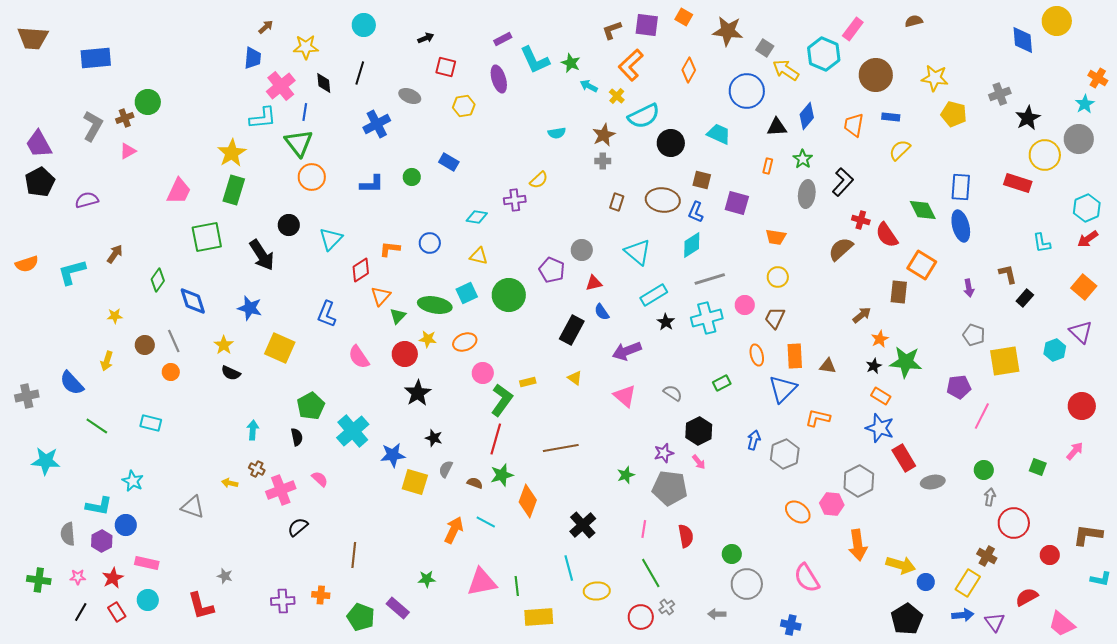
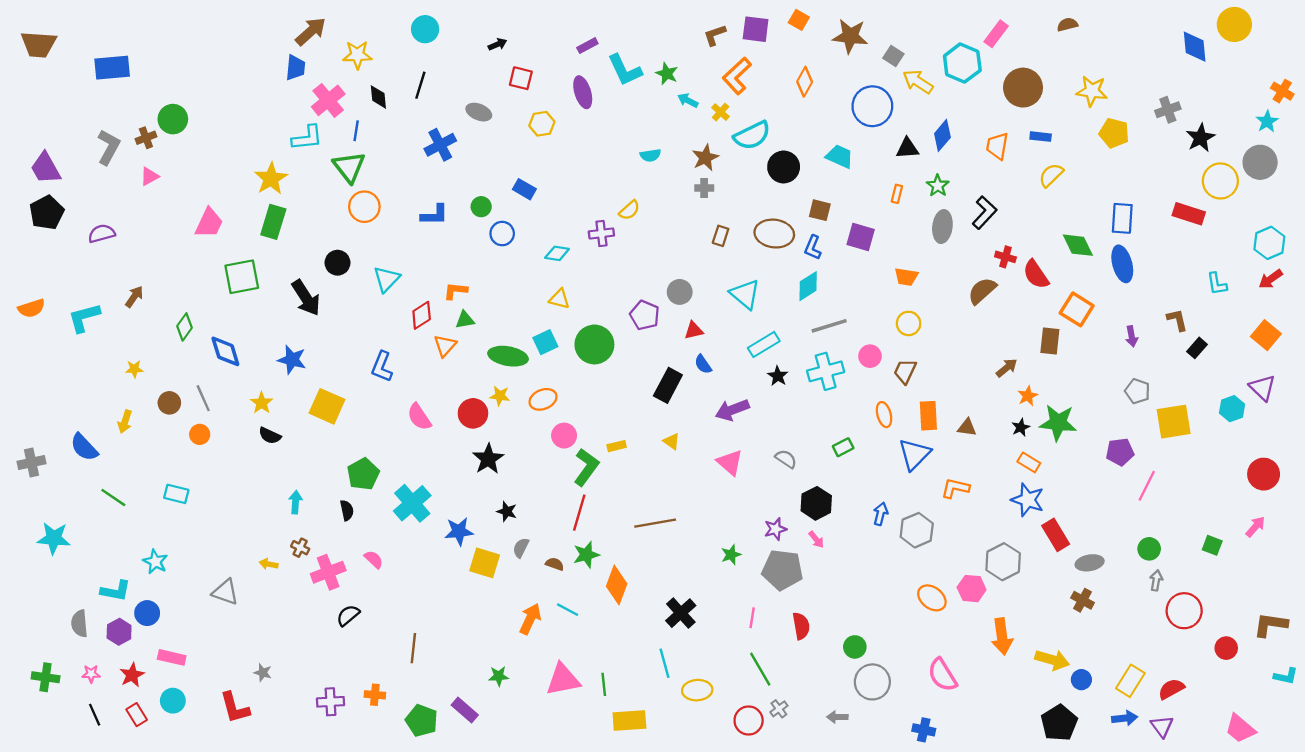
brown arrow: (266, 27) -> (311, 31), size x1.8
blue circle: (430, 243) -> (502, 234), moved
green triangle: (398, 316) -> (465, 320), moved, turned 36
brown cross: (987, 556) -> (1083, 600), moved
red semicircle: (1027, 597) -> (1171, 689), moved
black line: (81, 612) -> (95, 715), turned -54

